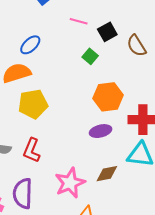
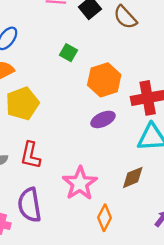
green square: (90, 56) -> (68, 53), moved
brown diamond: (107, 174) -> (133, 177), moved

